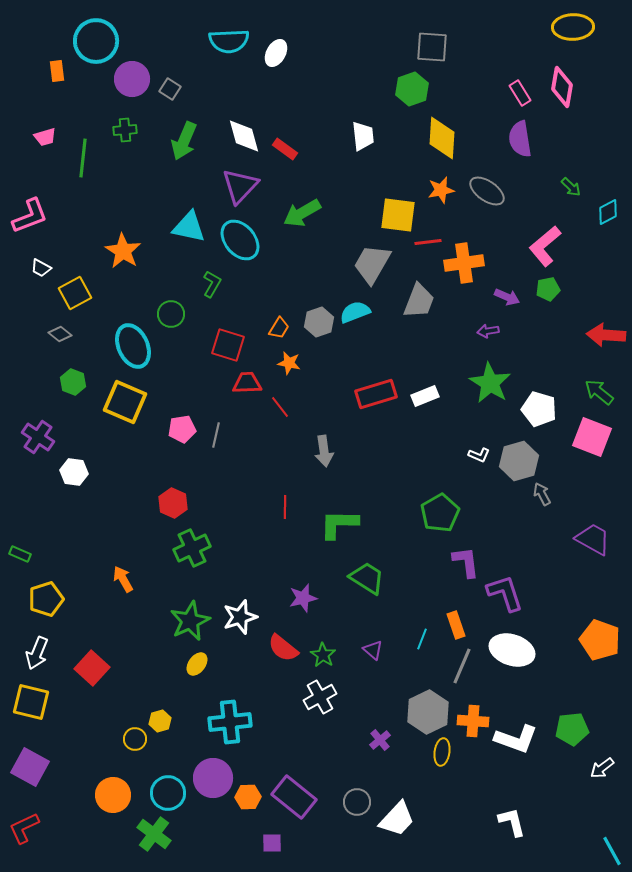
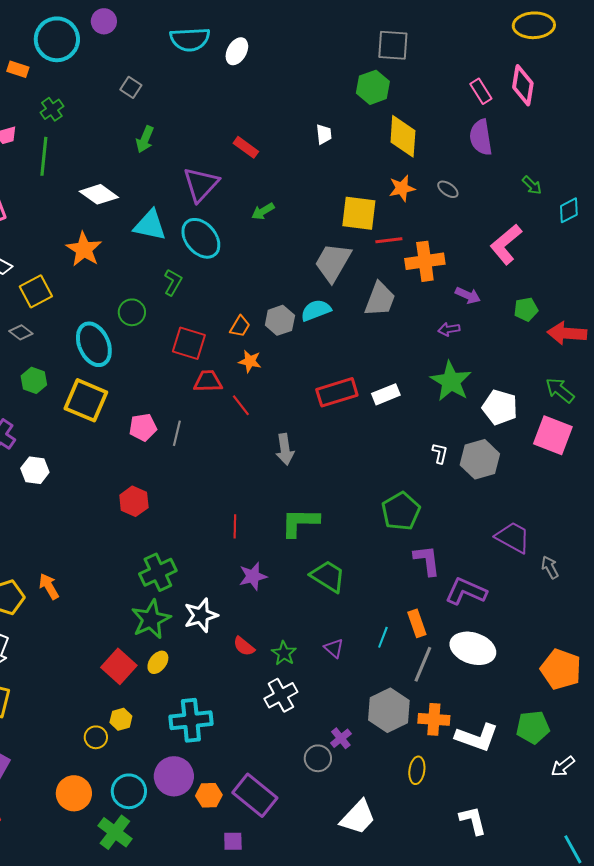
orange rectangle: (57, 71) -> (18, 69), turned -65
purple circle: (132, 79) -> (104, 21), moved, size x0.7
green cross: (125, 130) -> (52, 109), moved, turned -30
white diamond: (244, 136) -> (99, 194), moved, turned -39
white trapezoid: (363, 136) -> (324, 134), size x0.7
green arrow: (184, 141) -> (145, 139), size x0.7
gray ellipse: (487, 191) -> (448, 189), size x0.6
green arrow: (302, 213) -> (263, 211), size x0.6
green pentagon: (548, 289) -> (526, 309), moved
white L-shape: (479, 455) -> (440, 453), turned -100
gray arrow: (542, 494) -> (550, 567), moved
red line: (285, 507) -> (235, 526), moved
purple trapezoid: (593, 539) -> (513, 537), moved
green cross: (192, 548) -> (158, 572), moved
orange arrow: (123, 579) -> (49, 586), moved
purple L-shape: (505, 593) -> (466, 591), turned -48
purple star: (303, 598) -> (253, 576), moved
orange pentagon: (600, 640) -> (561, 669), moved
red semicircle: (283, 648) -> (244, 646), size x0.7
red square: (92, 668) -> (119, 666), moved
yellow ellipse: (442, 752) -> (417, 770), moved
gray circle: (357, 802) -> (318, 758), moved

